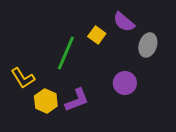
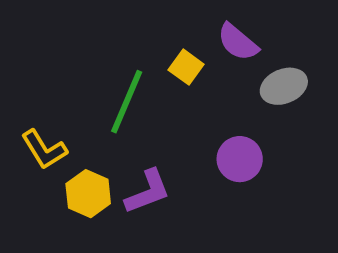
gray ellipse: (148, 45) -> (284, 86), turned 50

